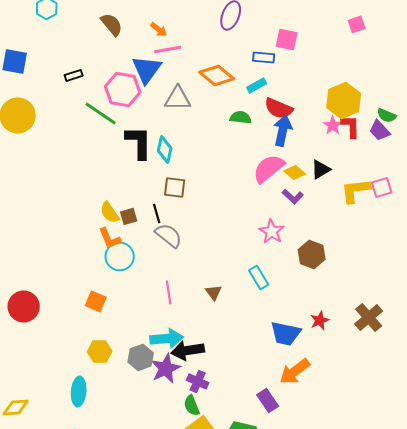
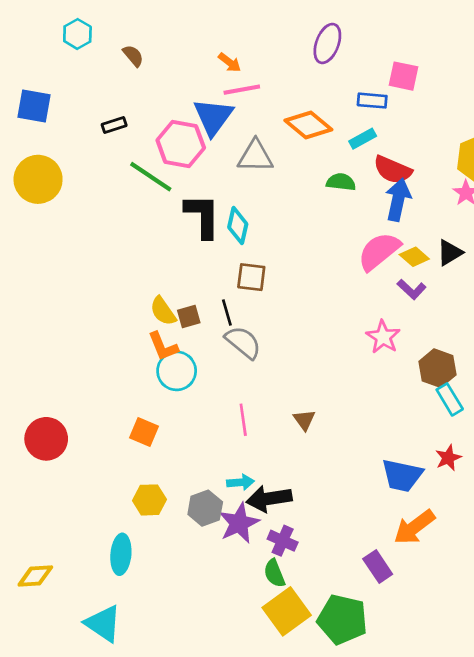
brown semicircle: (112, 24) -> (133, 56), moved, size x0.7
cyan rectangle: (259, 277) -> (450, 399), moved
cyan arrow: (167, 338) -> (240, 482), size x0.6

